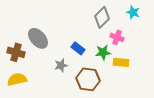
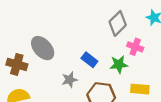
yellow rectangle: (121, 62) -> (140, 89), moved

